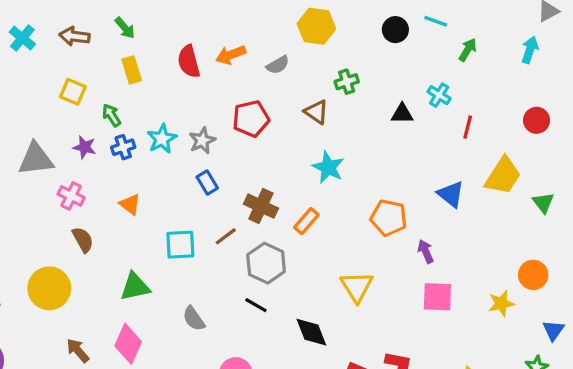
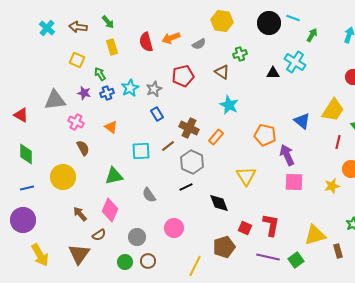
black circle: (395, 30) -> (269, 23), size x1.5
cyan cross: (439, 95) -> (295, 62), size x1.5
red line: (468, 127) -> (338, 142), moved
purple arrow: (426, 251) -> (287, 155), size x1.5
black line: (256, 305) -> (186, 187), turned -56

